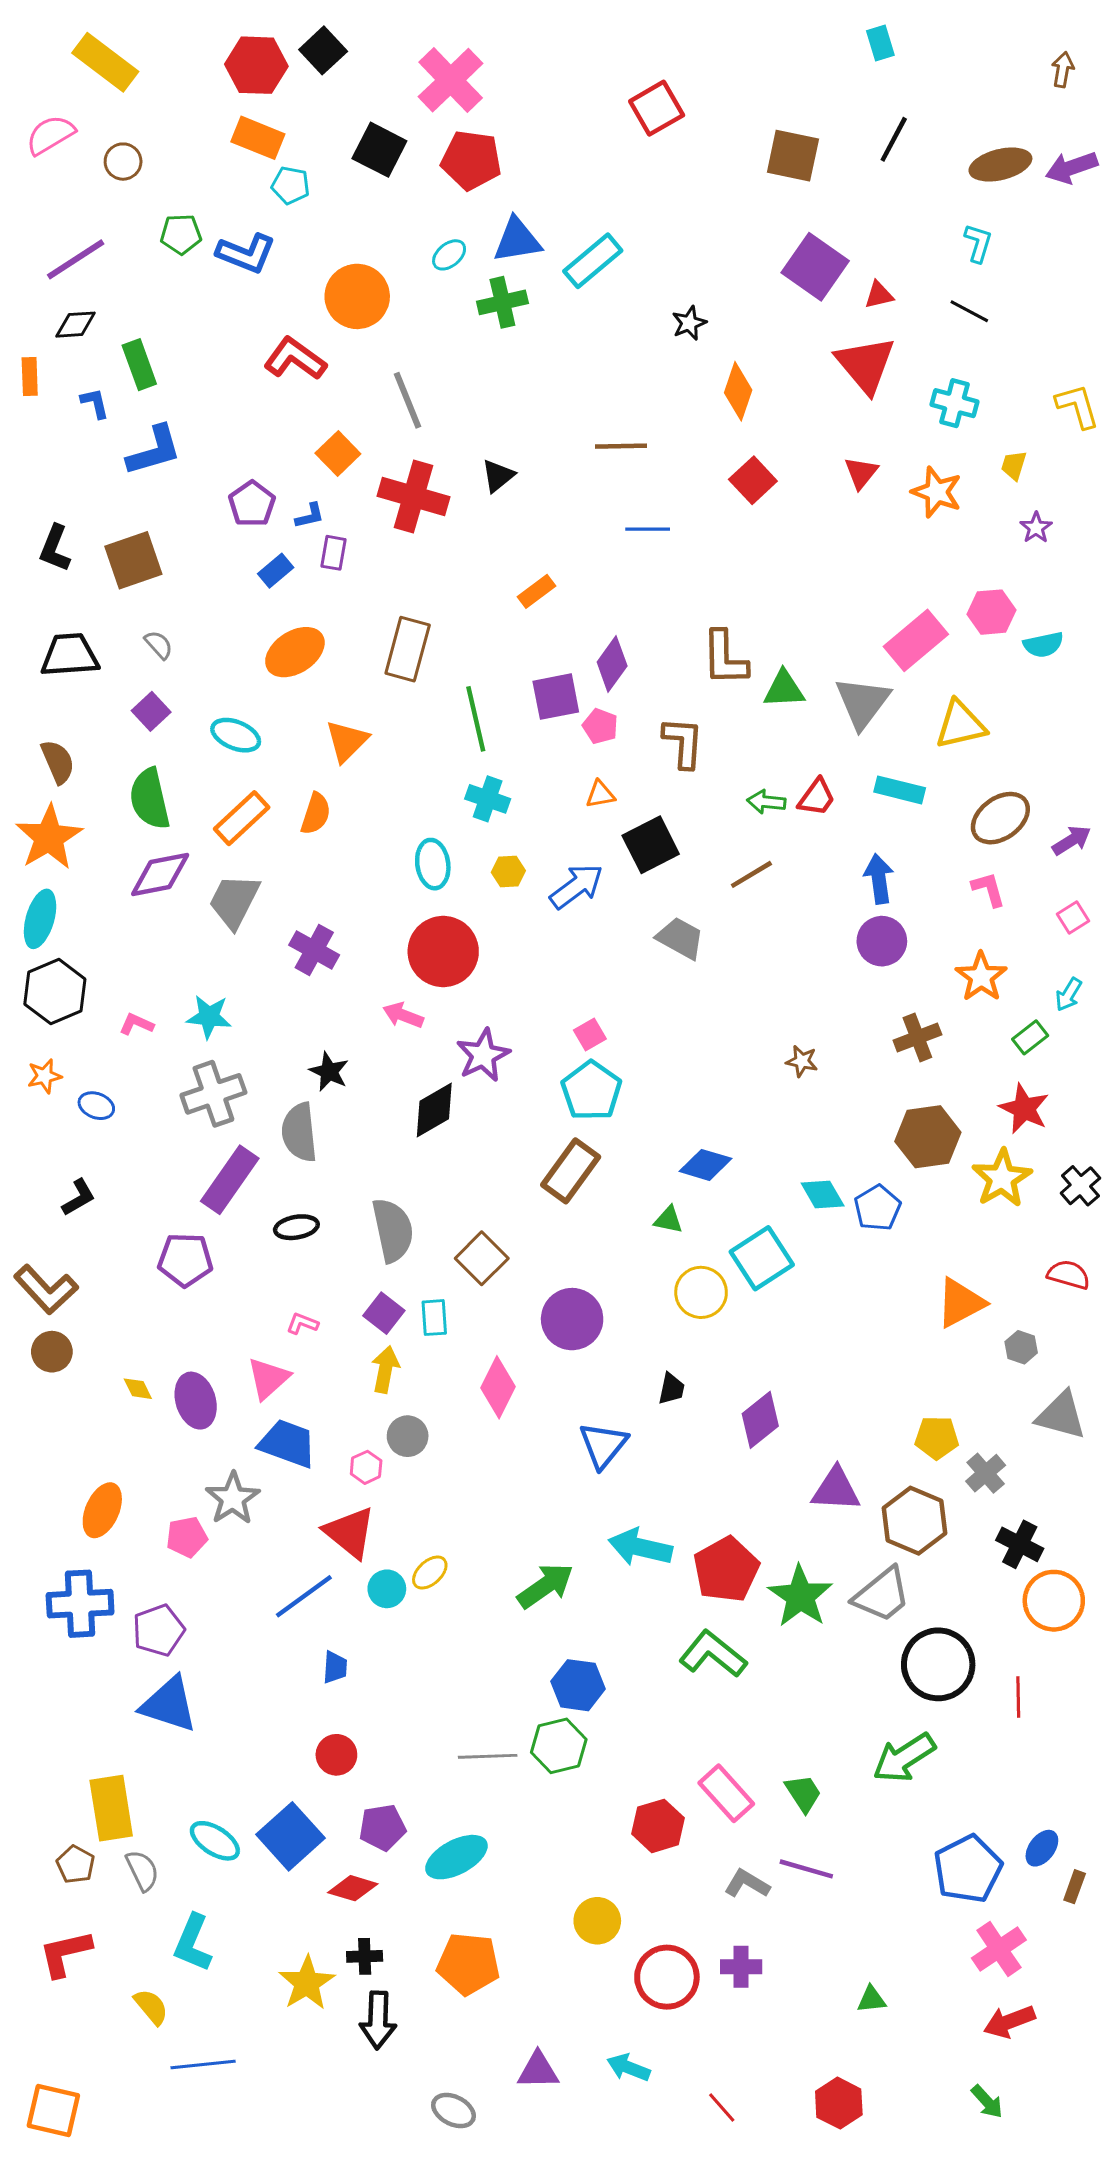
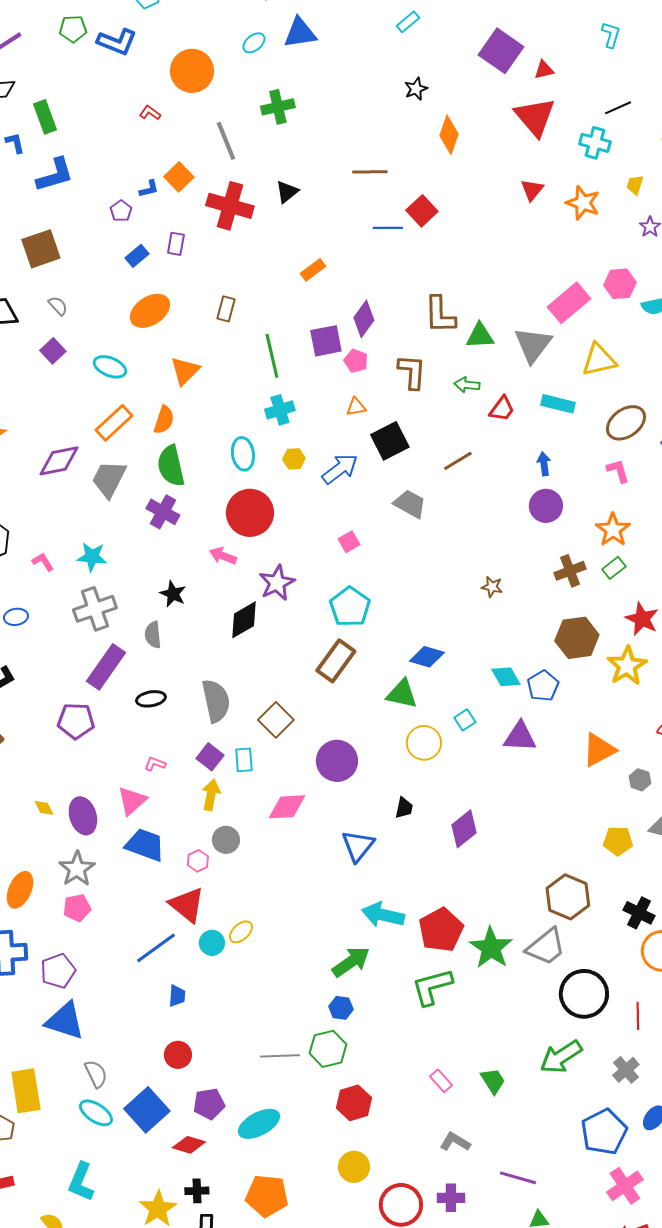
cyan rectangle: (593, 261) -> (408, 22), moved, size x0.6
green cross: (502, 302) -> (278, 107), moved
black line: (969, 311) -> (618, 108), moved, turned -52
red L-shape: (295, 359) -> (150, 113), size x0.5
red square: (753, 480) -> (422, 211), moved
purple pentagon: (252, 504) -> (121, 211), size x0.7
blue L-shape: (310, 516) -> (149, 189), moved
brown rectangle: (408, 649) -> (226, 309), size x0.6
green semicircle: (150, 799) -> (171, 466), moved
cyan cross: (488, 799) -> (280, 410), turned -36
green arrow: (766, 802) -> (467, 385), moved
blue arrow: (879, 879) -> (544, 464), size x0.7
pink L-shape: (136, 1024) -> (43, 562), turned 35
pink square: (590, 1035) -> (349, 542), moved
green rectangle: (1030, 1037) -> (614, 568), moved
blue ellipse: (96, 1106) -> (16, 617), turned -30
gray semicircle: (299, 1132) -> (153, 635), size x0.7
green triangle: (668, 1220) -> (402, 694), size x1.6
cyan square: (762, 1258) -> (465, 720), size x0.5
pink diamond: (498, 1387) -> (287, 807), turned 60
yellow pentagon: (937, 1438) -> (618, 841), moved
gray cross: (986, 1473) -> (626, 1070), moved
purple triangle: (836, 1490) -> (520, 737), moved
gray star: (233, 1498) -> (77, 869), moved
green arrow: (545, 1586) -> (351, 962), moved
green L-shape: (713, 1654) -> (432, 987), turned -54
blue hexagon: (578, 1685) -> (341, 1008), size x0.7
pink rectangle: (726, 1793) -> (441, 1081), size x0.6
red hexagon: (658, 1826) -> (354, 1103), moved
purple line: (806, 1869) -> (518, 1178), moved
gray semicircle: (142, 1870) -> (96, 1074), moved

